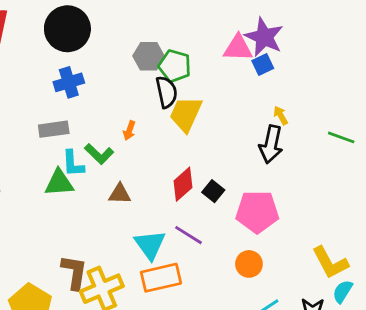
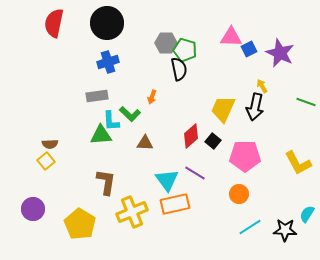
purple star: (264, 37) -> (280, 53), moved
yellow trapezoid: (186, 114) -> (223, 109), moved
yellow L-shape: (330, 263) -> (298, 163), moved
brown L-shape: (74, 272) -> (106, 182), moved

